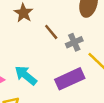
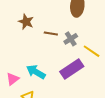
brown line: (51, 32) -> (51, 33), turned -32

